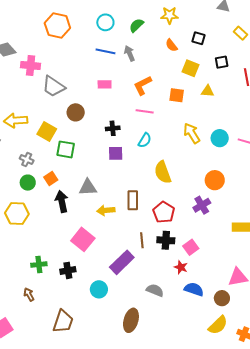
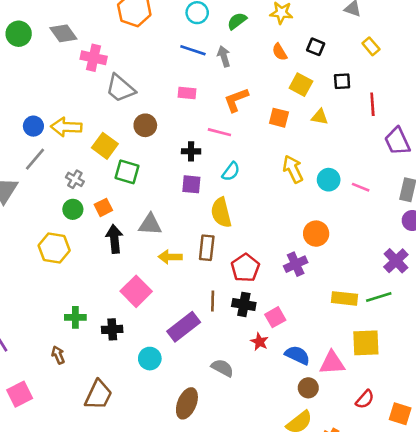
pink line: (145, 111) -> (219, 132), moved
yellow semicircle: (163, 172) -> (221, 213), moved
blue semicircle: (194, 289) -> (297, 355), moved

